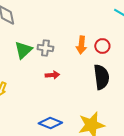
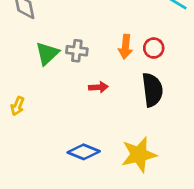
red arrow: (52, 75) -> (98, 87), moved

